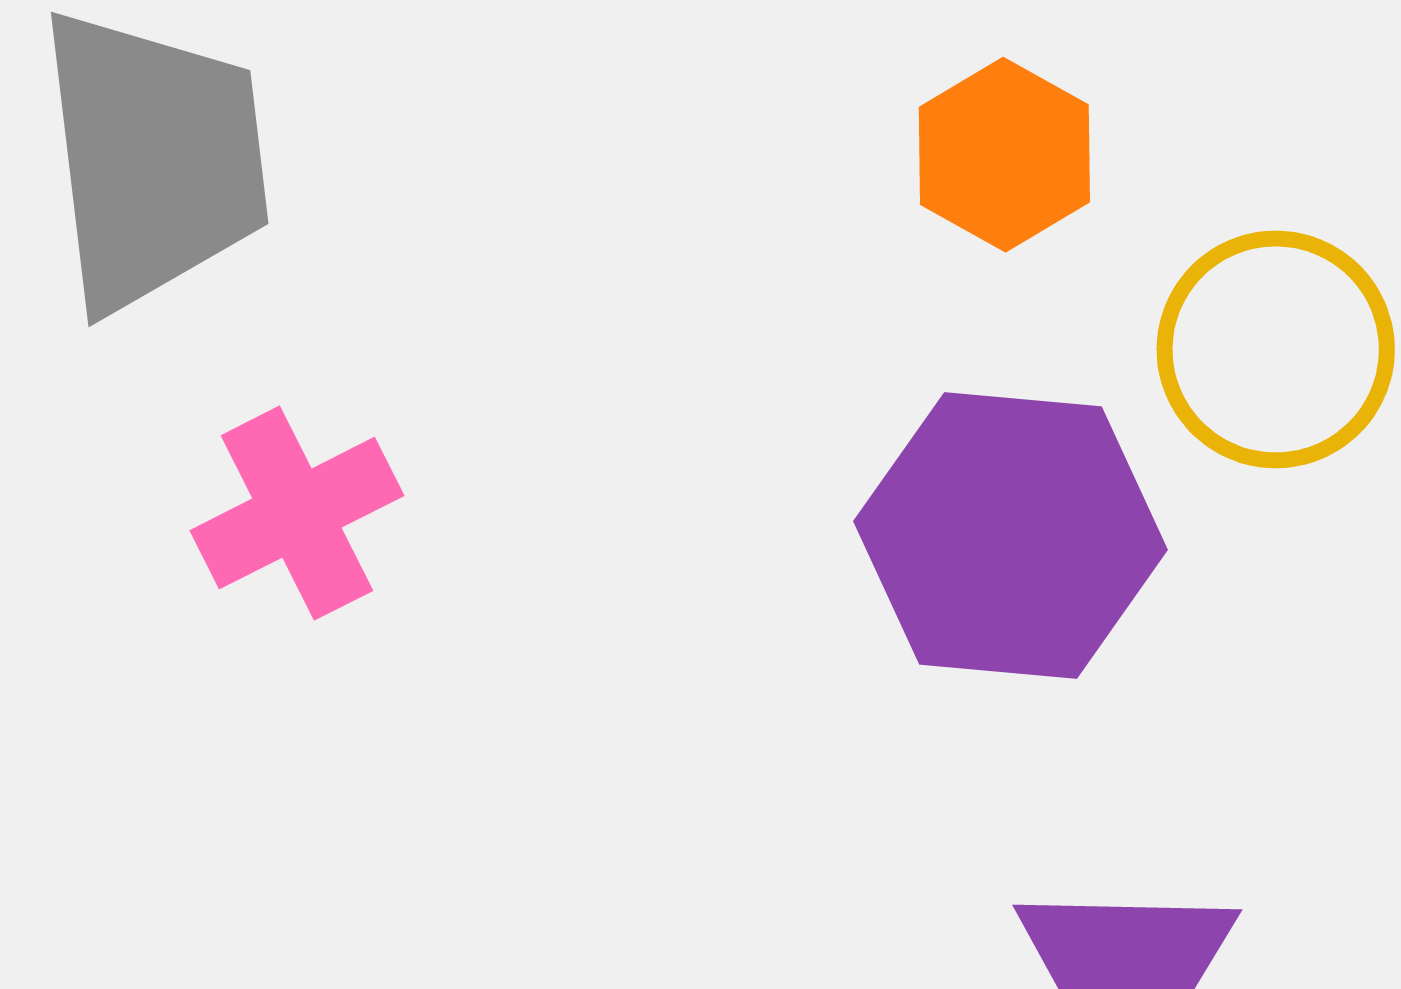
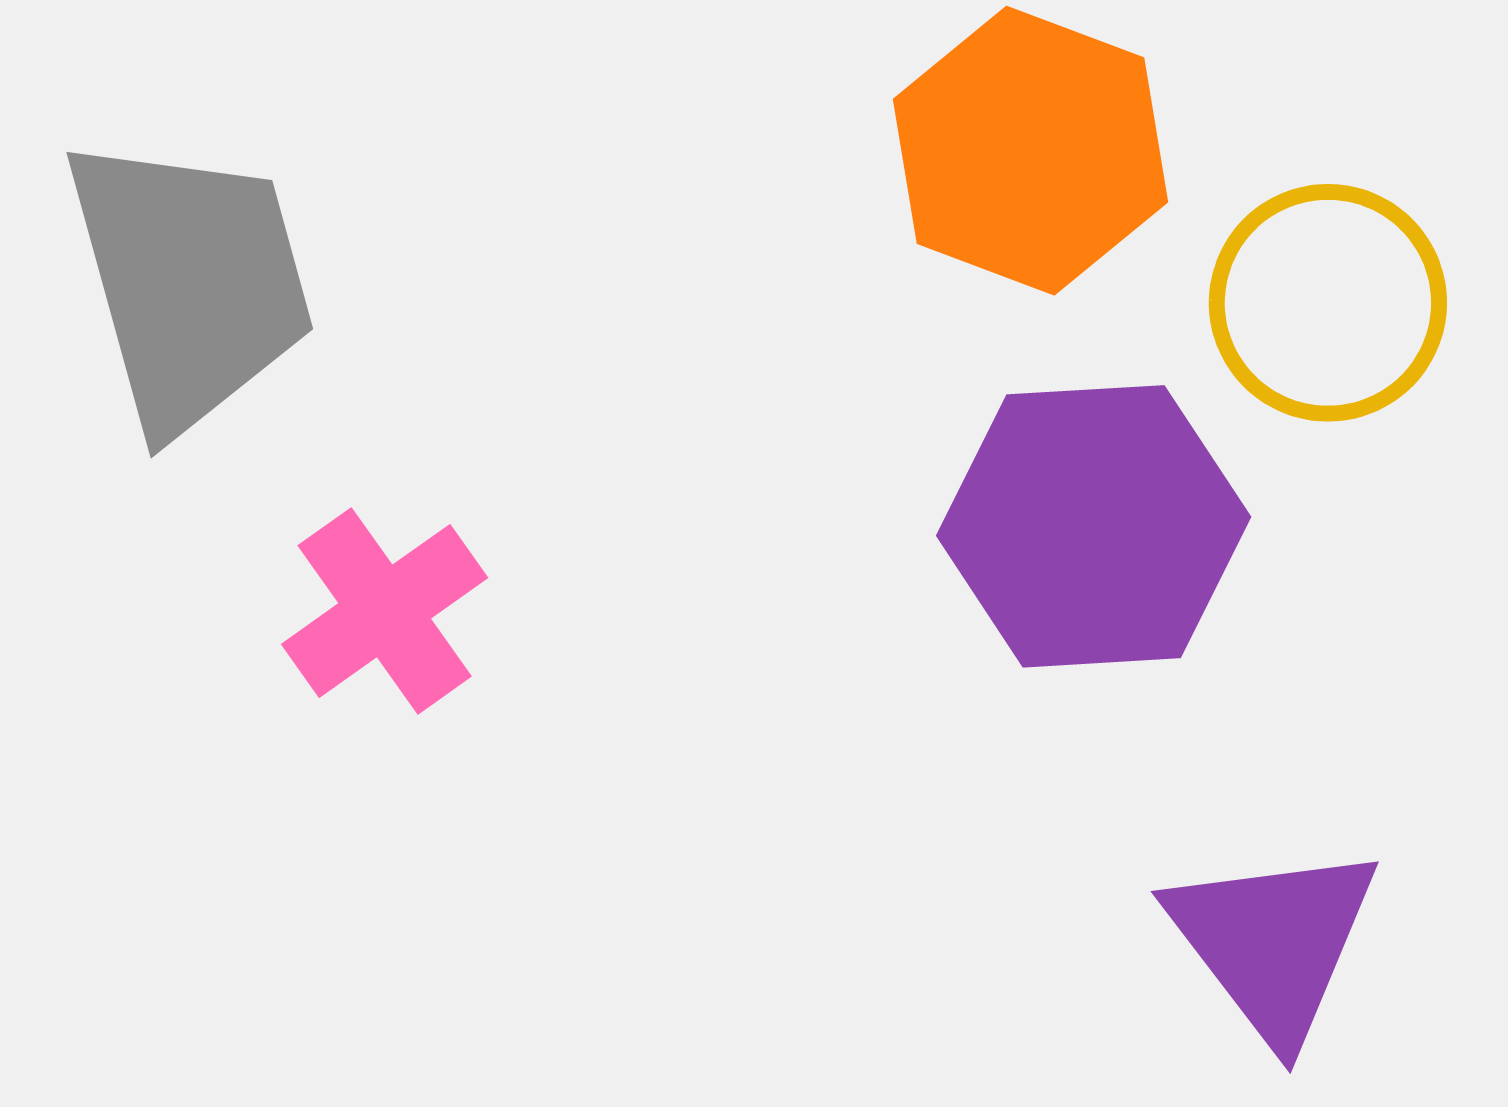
orange hexagon: (1004, 155) -> (1030, 151), size x1.5

